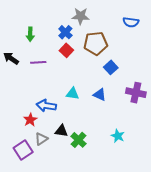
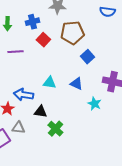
blue cross: (65, 32) -> (32, 22), moved, turned 32
black triangle: (61, 131) -> (40, 112), moved
cyan star: (118, 136) -> (94, 104), moved
gray triangle: (41, 139) -> (18, 128), turned 40

